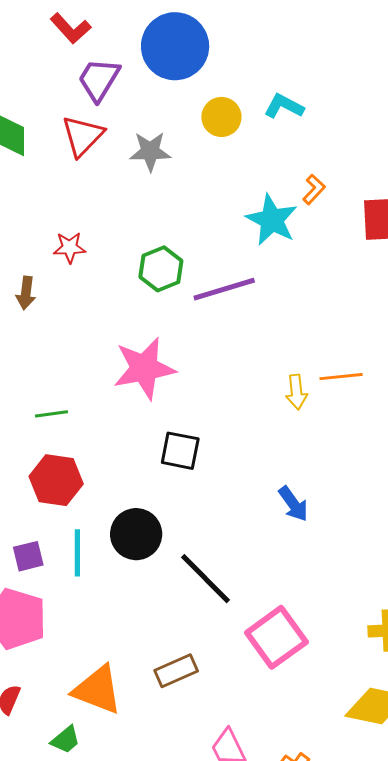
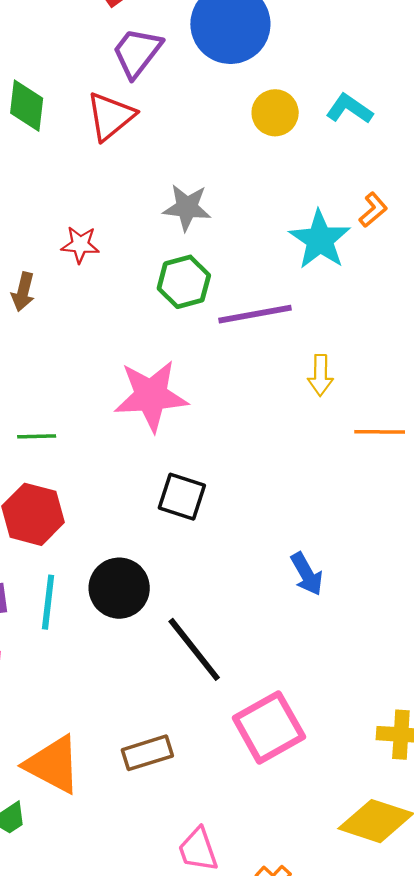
gray star: (150, 151) -> (187, 207), moved
yellow arrow: (296, 392) -> (320, 375), moved

